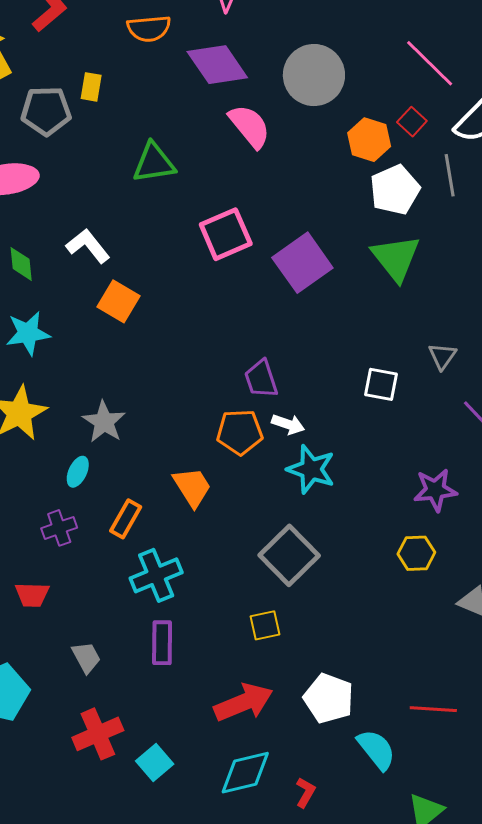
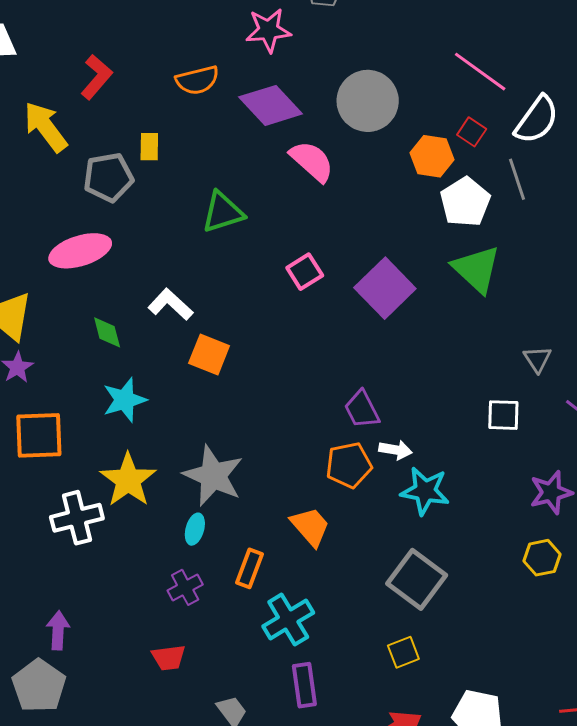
pink square: (226, 234) -> (305, 272), size x0.7
white square: (381, 384) -> (503, 415), moved
gray star: (104, 422) -> (213, 476), size x1.4

